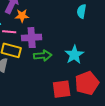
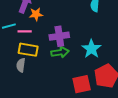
purple cross: (32, 38) -> (59, 36), moved

